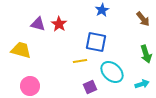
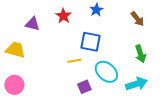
red star: (59, 24) -> (63, 16), moved
cyan arrow: (142, 84) -> (136, 84), size x1.5
pink circle: (30, 86) -> (14, 85), moved

